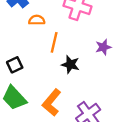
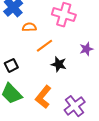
orange line: (54, 42) -> (44, 46), turned 42

